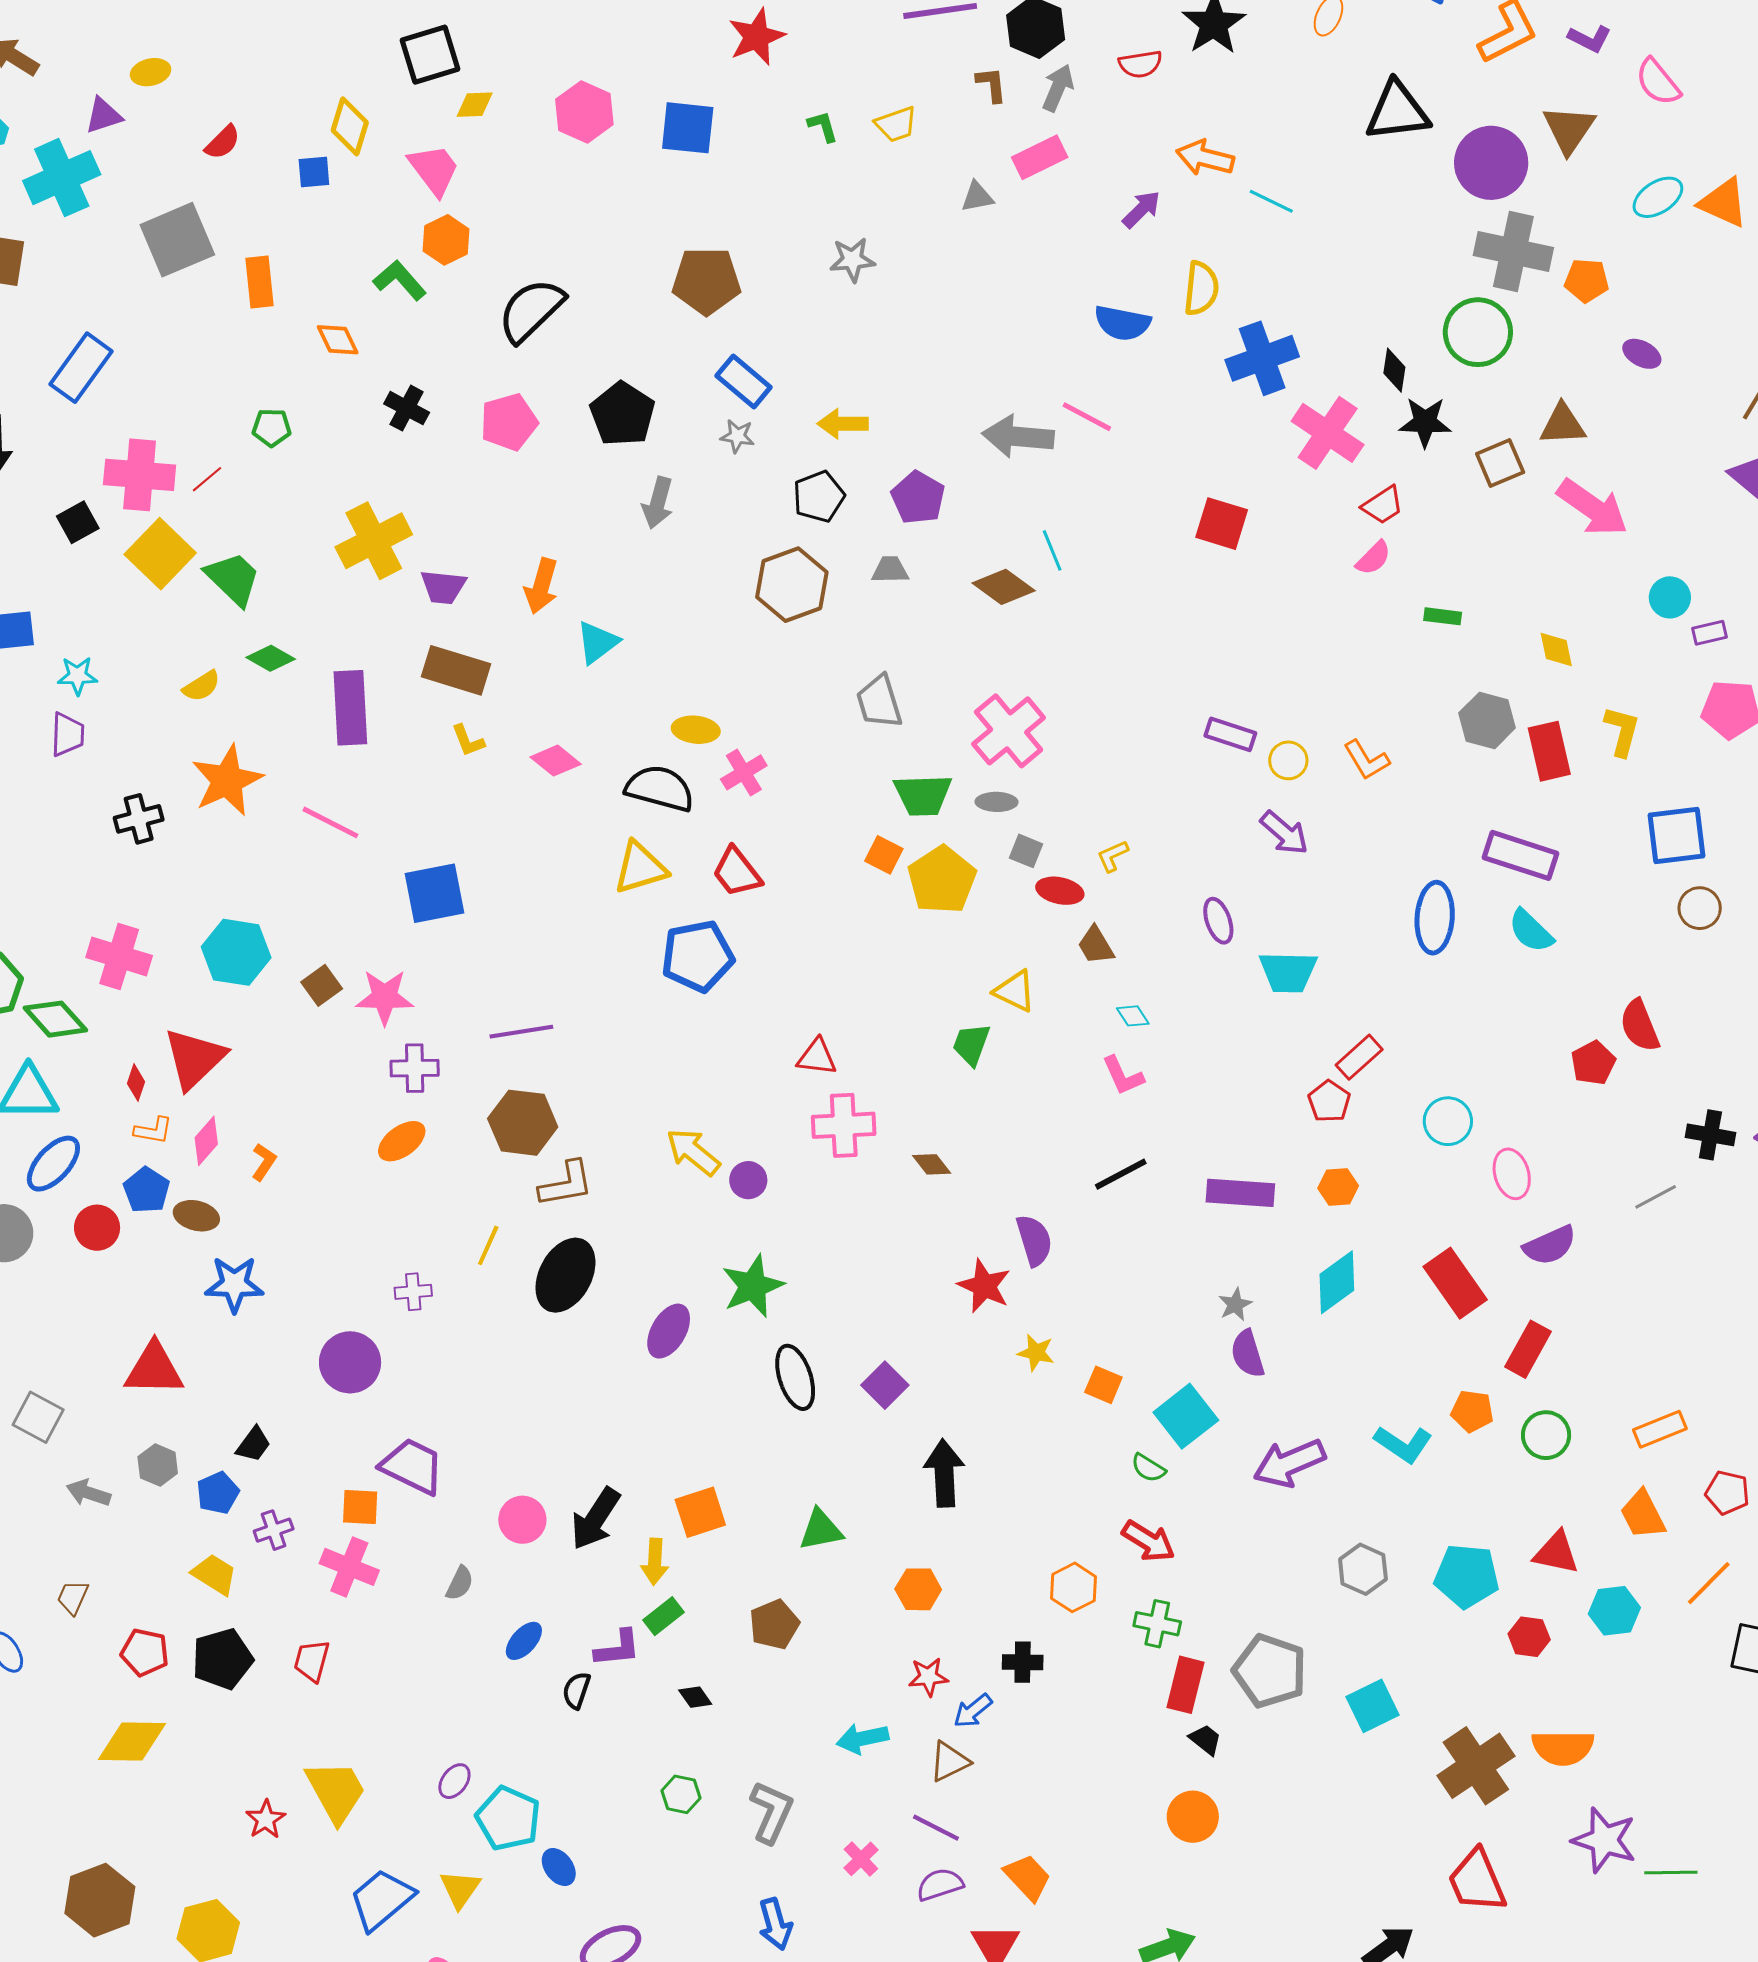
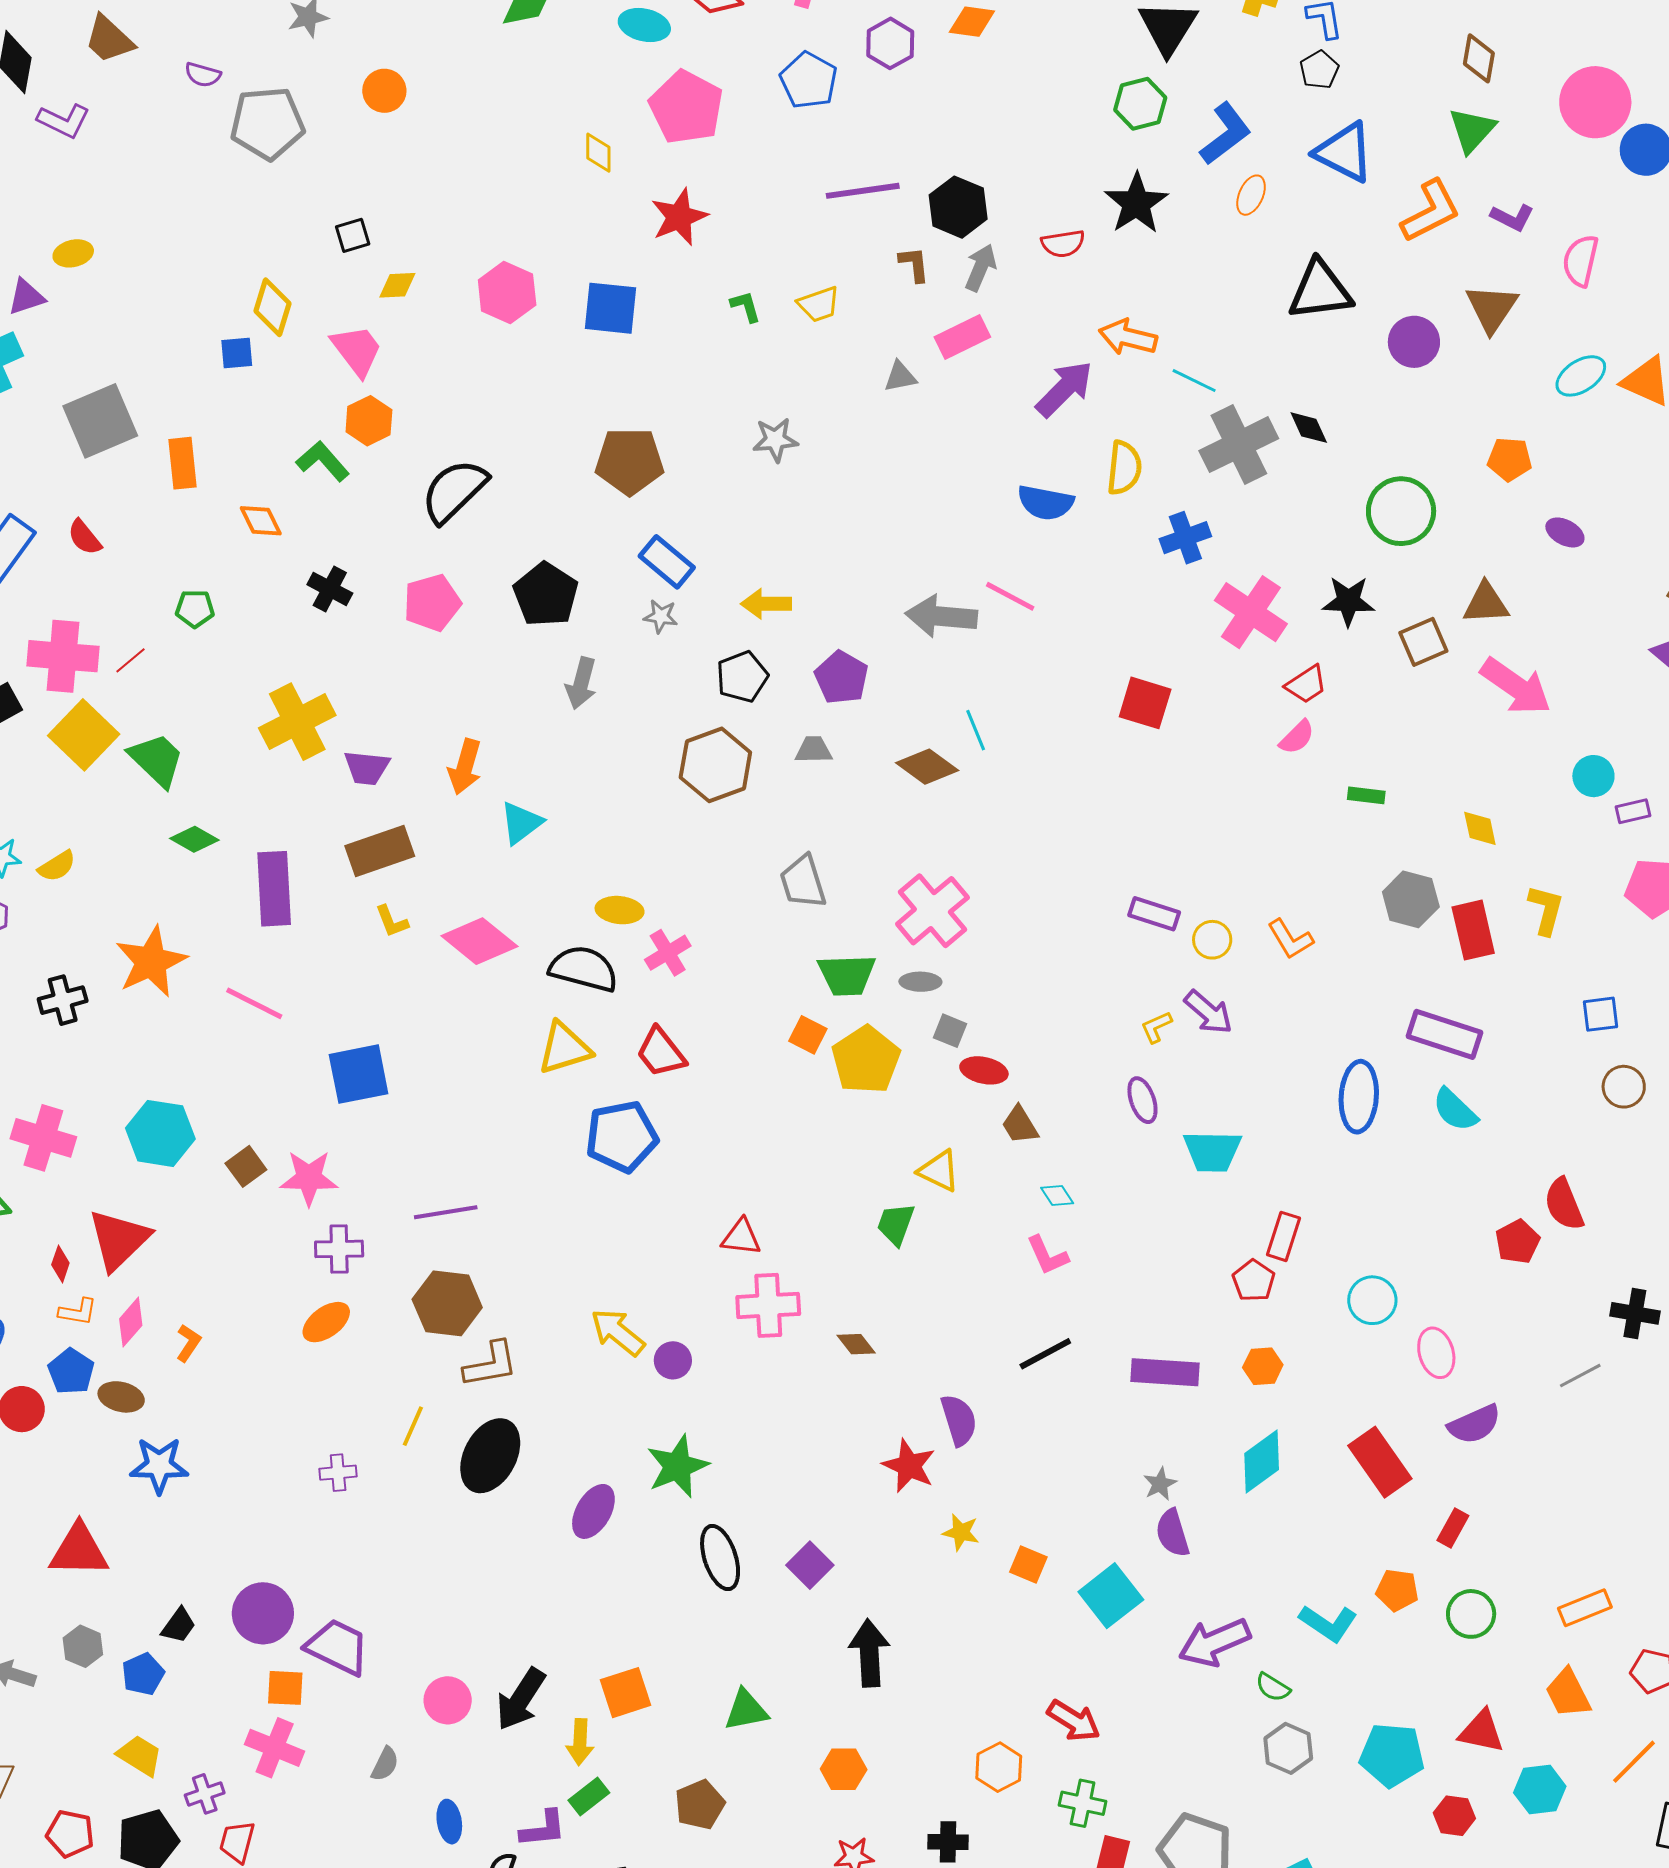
black square: (430, 55) -> (353, 235), size x0.6
pink semicircle: (1658, 82) -> (1581, 261), turned 52
red semicircle: (223, 142) -> (85, 537), moved, turned 96
purple circle: (1491, 163) -> (1414, 342), size x0.7
purple arrow: (1142, 209) -> (1064, 389), size x1.5
gray cross: (1513, 252) -> (1239, 445), moved, turned -38
blue cross: (1262, 358) -> (1185, 538), size x0.7
black diamond: (1394, 370) -> (1309, 428), moved, turned -33
brown rectangle: (456, 670) -> (380, 851), turned -36
yellow semicircle: (201, 686) -> (57, 866), moved
pink diamond: (556, 761) -> (479, 941), size x1.5
blue square: (1677, 836) -> (1600, 1014), size x0.6
yellow L-shape: (1113, 856) -> (1156, 1027), moved
red rectangle: (1359, 1057) -> (1284, 1236), turned -30
red rectangle: (1528, 1349) -> (1453, 1528), size x0.7
purple circle: (350, 1362) -> (263, 1613), moved
green semicircle: (1148, 1468) -> (1273, 1687), moved
purple cross: (274, 1530) -> (205, 1794), moved
blue ellipse: (524, 1641) -> (449, 1822), turned -51

